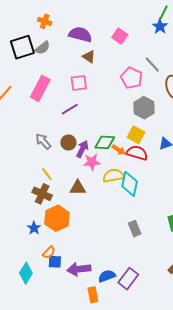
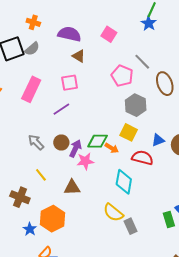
red semicircle: (137, 153) -> (142, 158), moved
yellow semicircle: (114, 176) -> (113, 213), moved, turned -130
brown cross: (42, 194) -> (20, 197), moved

